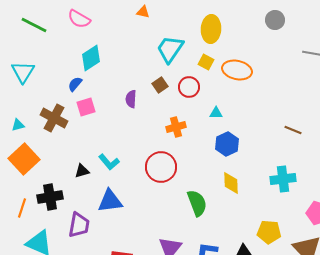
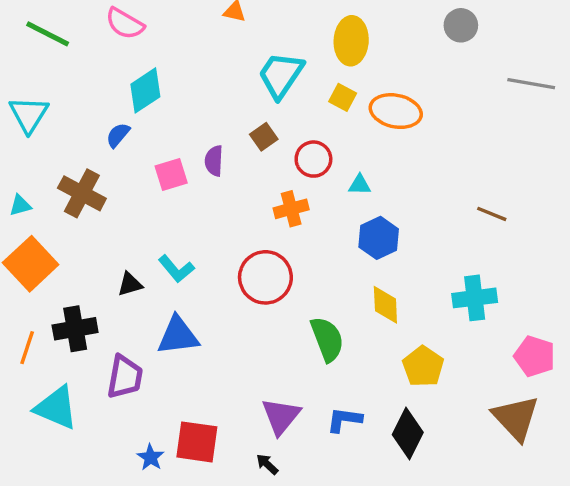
red circle: (189, 87) -> (313, 159), moved
pink square: (86, 107) -> (171, 174), moved
yellow pentagon: (269, 232) -> (423, 367), moved, turned 30

